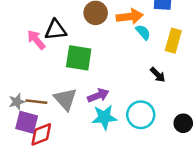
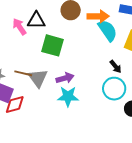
cyan semicircle: (143, 32) -> (108, 30), size x1.6
brown line: (36, 102) -> (23, 73), moved
cyan circle: (141, 115) -> (114, 89), moved

